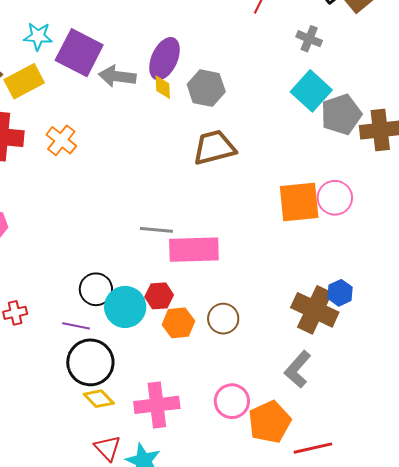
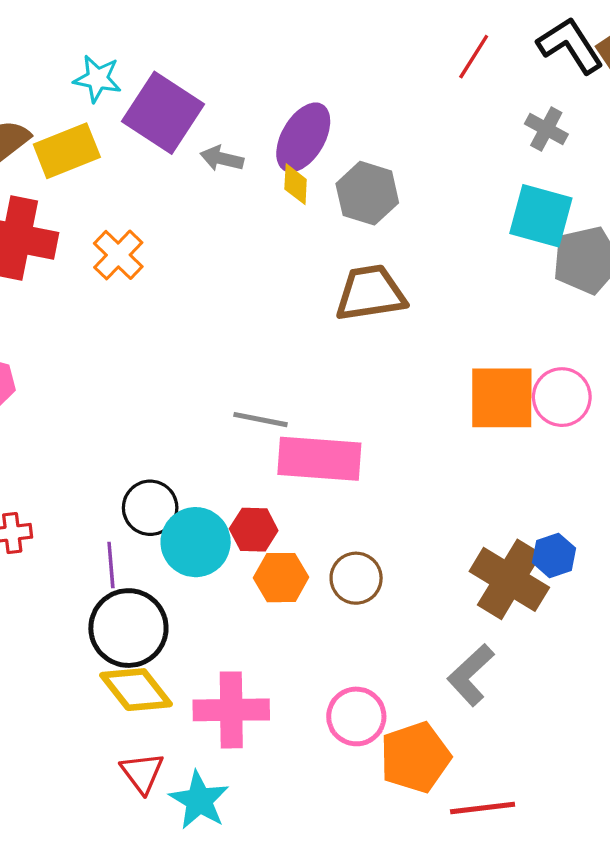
gray arrow: (117, 76) -> (222, 159), size x0.7
cyan square: (311, 91) -> (541, 216), turned -33
purple line: (76, 326) -> (111, 565), turned 68
yellow diamond: (99, 399) -> (136, 690), size x1.4

